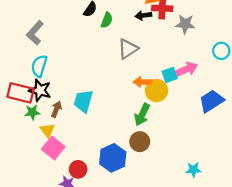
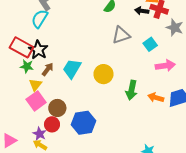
cyan semicircle: (39, 66) -> (40, 19), moved
cyan square: (170, 75) -> (150, 44), moved, turned -32
orange arrow: (143, 82) -> (156, 98), moved
yellow circle: (157, 91) -> (103, 74), moved
green arrow: (142, 115) -> (132, 90), moved, turned -30
brown circle: (140, 142) -> (57, 108), moved

